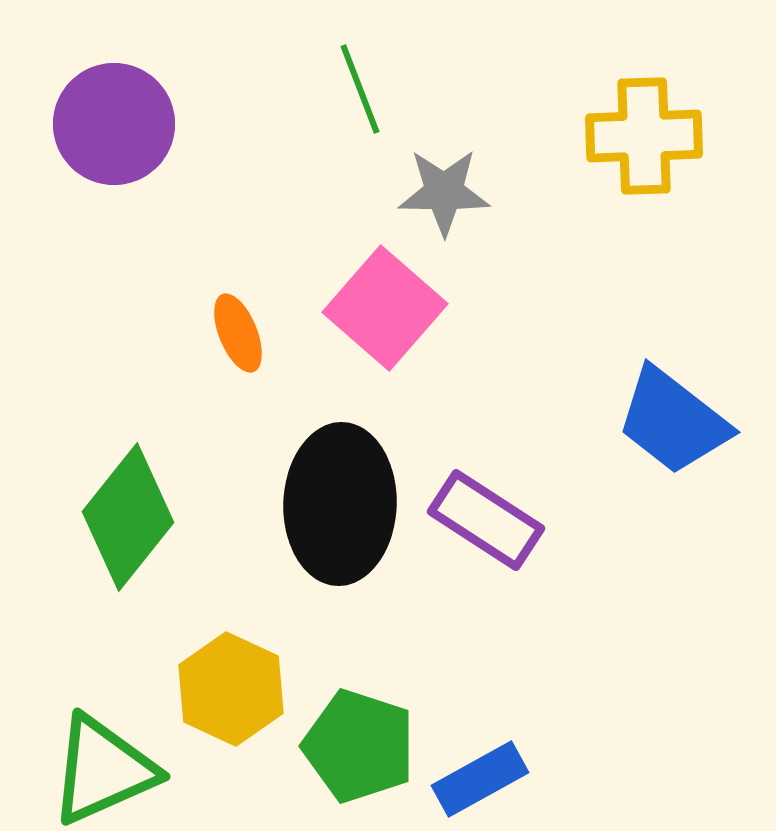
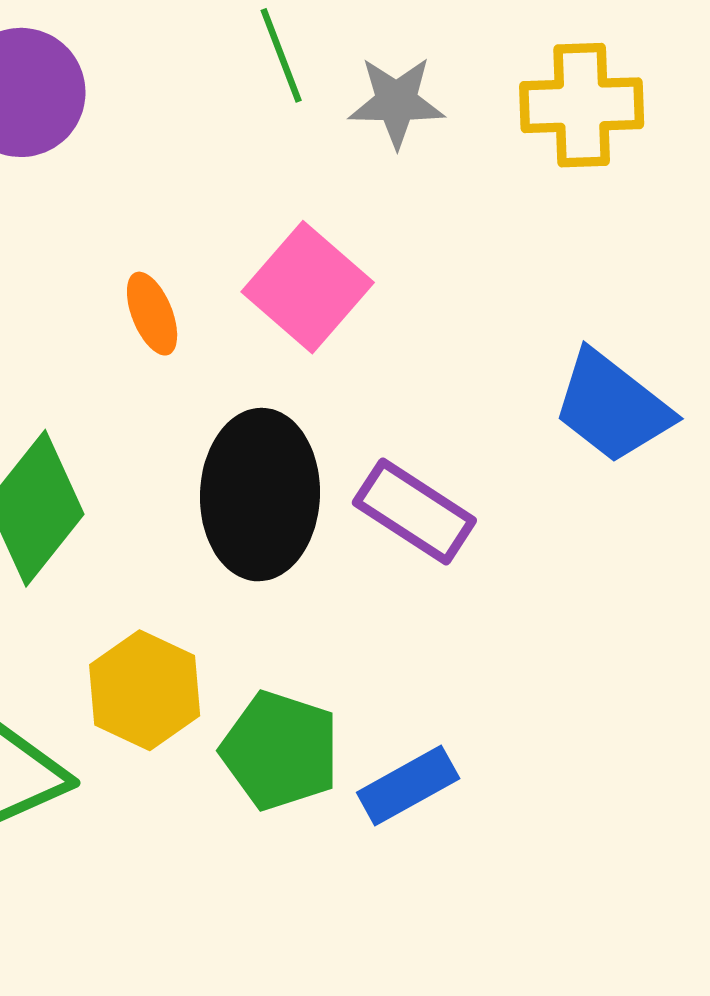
gray star: (444, 192) -> (396, 102), moved

